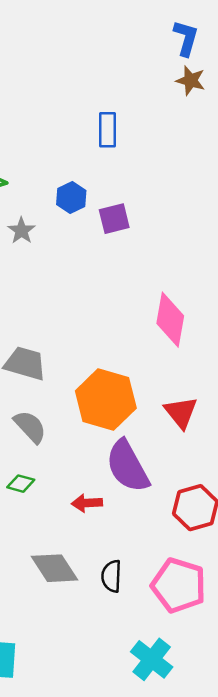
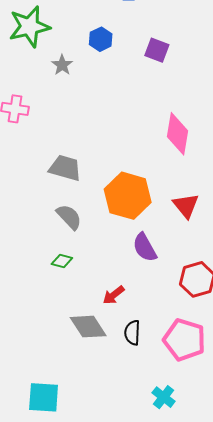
purple square: (114, 219) -> (157, 50), moved, turned 35
purple semicircle: (128, 466) -> (145, 247), size x0.7
red arrow: (87, 503) -> (114, 295), moved, turned -35
cyan cross: (152, 659) -> (164, 397), size x0.7

